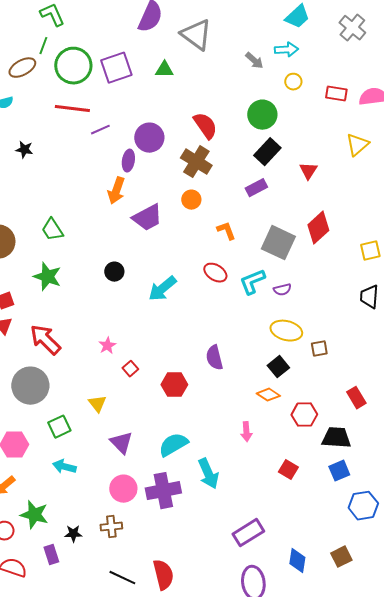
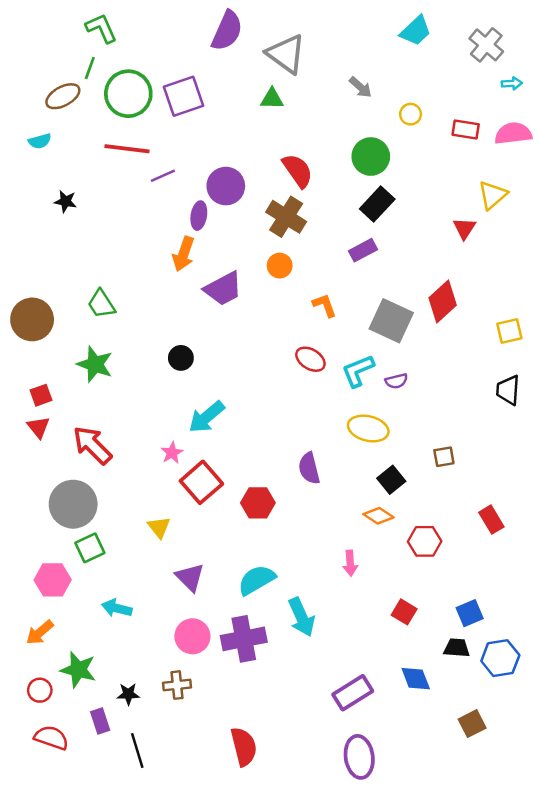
cyan arrow: (286, 50) -> (512, 83), moved, size x0.7
green triangle: (164, 70) -> (272, 99), moved
red triangle: (308, 171) -> (464, 228), moved
cyan arrow: (162, 289) -> (207, 417), moved
yellow ellipse: (286, 331) -> (368, 428), moved
red square: (130, 369) -> (201, 482), size x2.0
green square: (59, 427) -> (90, 548), moved
black trapezoid: (336, 438) -> (457, 648), moved, size x0.7
blue diamond: (297, 561) -> (416, 679), moved, turned -30
black line: (122, 578) -> (137, 750), moved, turned 48

